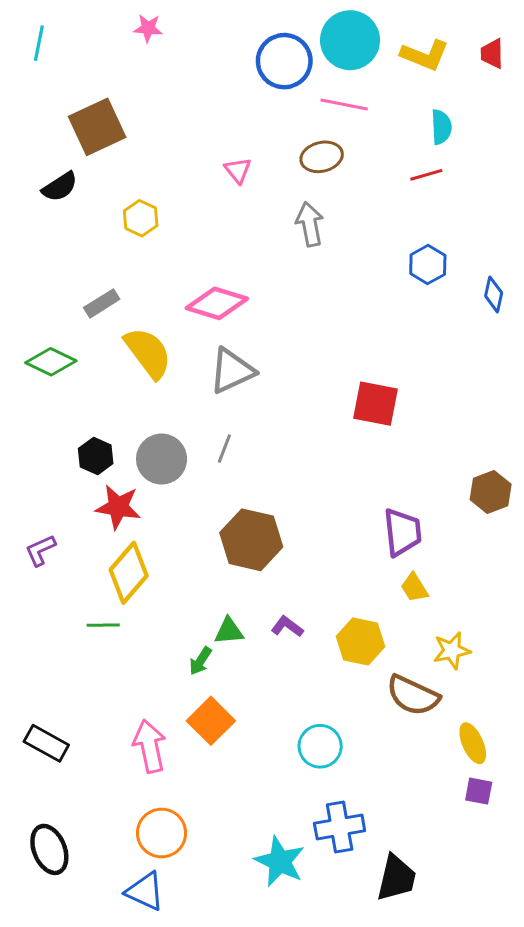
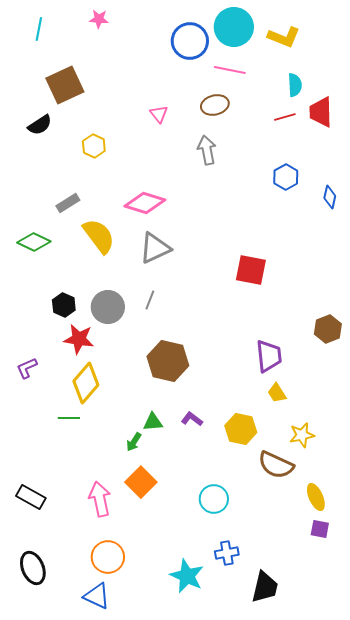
cyan line: (39, 43) -> (39, 29), moved
red trapezoid: (492, 54) -> (321, 112), moved, size x1.5
blue cross: (340, 827) -> (227, 553), size x0.7

